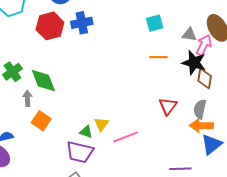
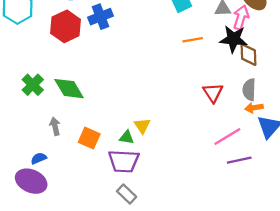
gray arrow: (27, 98) -> (55, 126), moved
orange square: (41, 121) -> (89, 138), moved
orange arrow: (201, 126) -> (254, 108), size x0.7
pink line: (126, 137) -> (227, 137), moved

